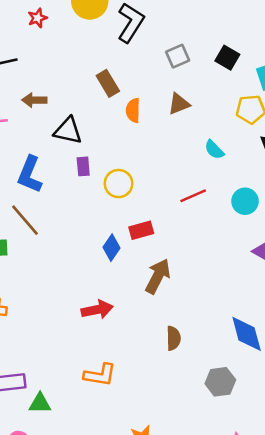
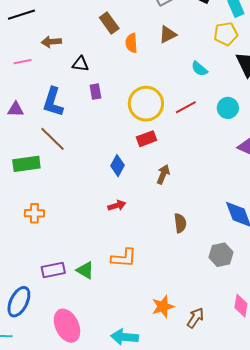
black triangle: (68, 131) -> (80, 64), size x0.7
yellow circle: (119, 184) -> (146, 104), moved, size x1.5
blue diamond: (111, 248) -> (117, 166), moved
brown arrow: (158, 276) -> (163, 174), size x0.7
red arrow: (97, 310) -> (117, 206), size x0.7
green triangle: (40, 403) -> (85, 270), moved, turned 36

